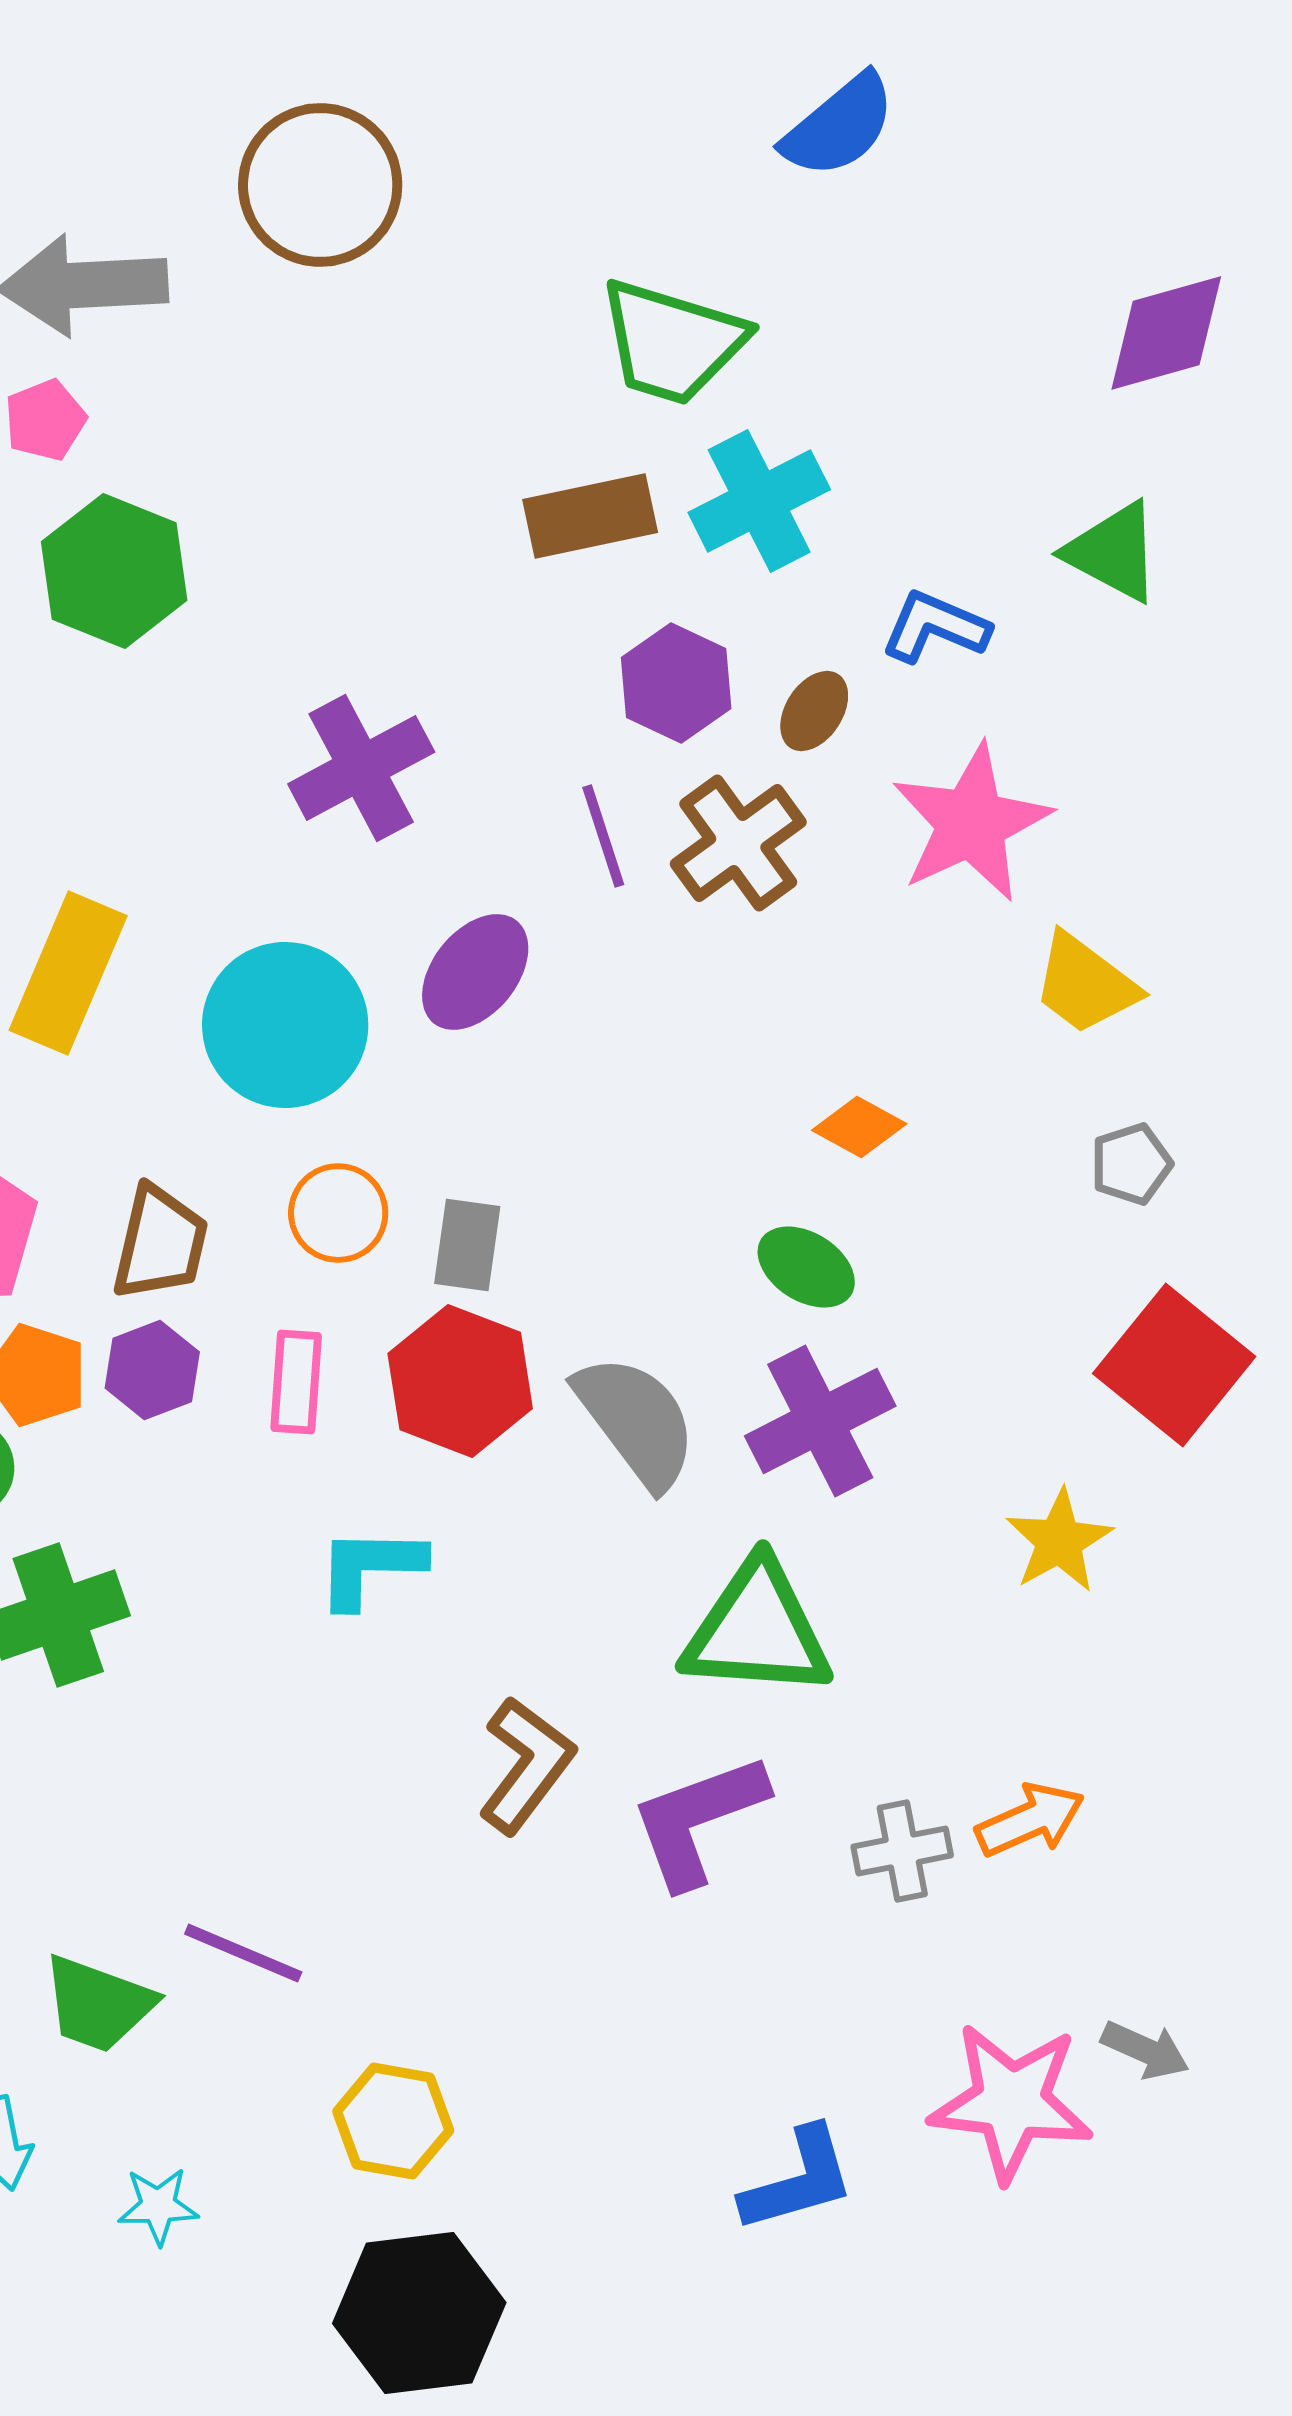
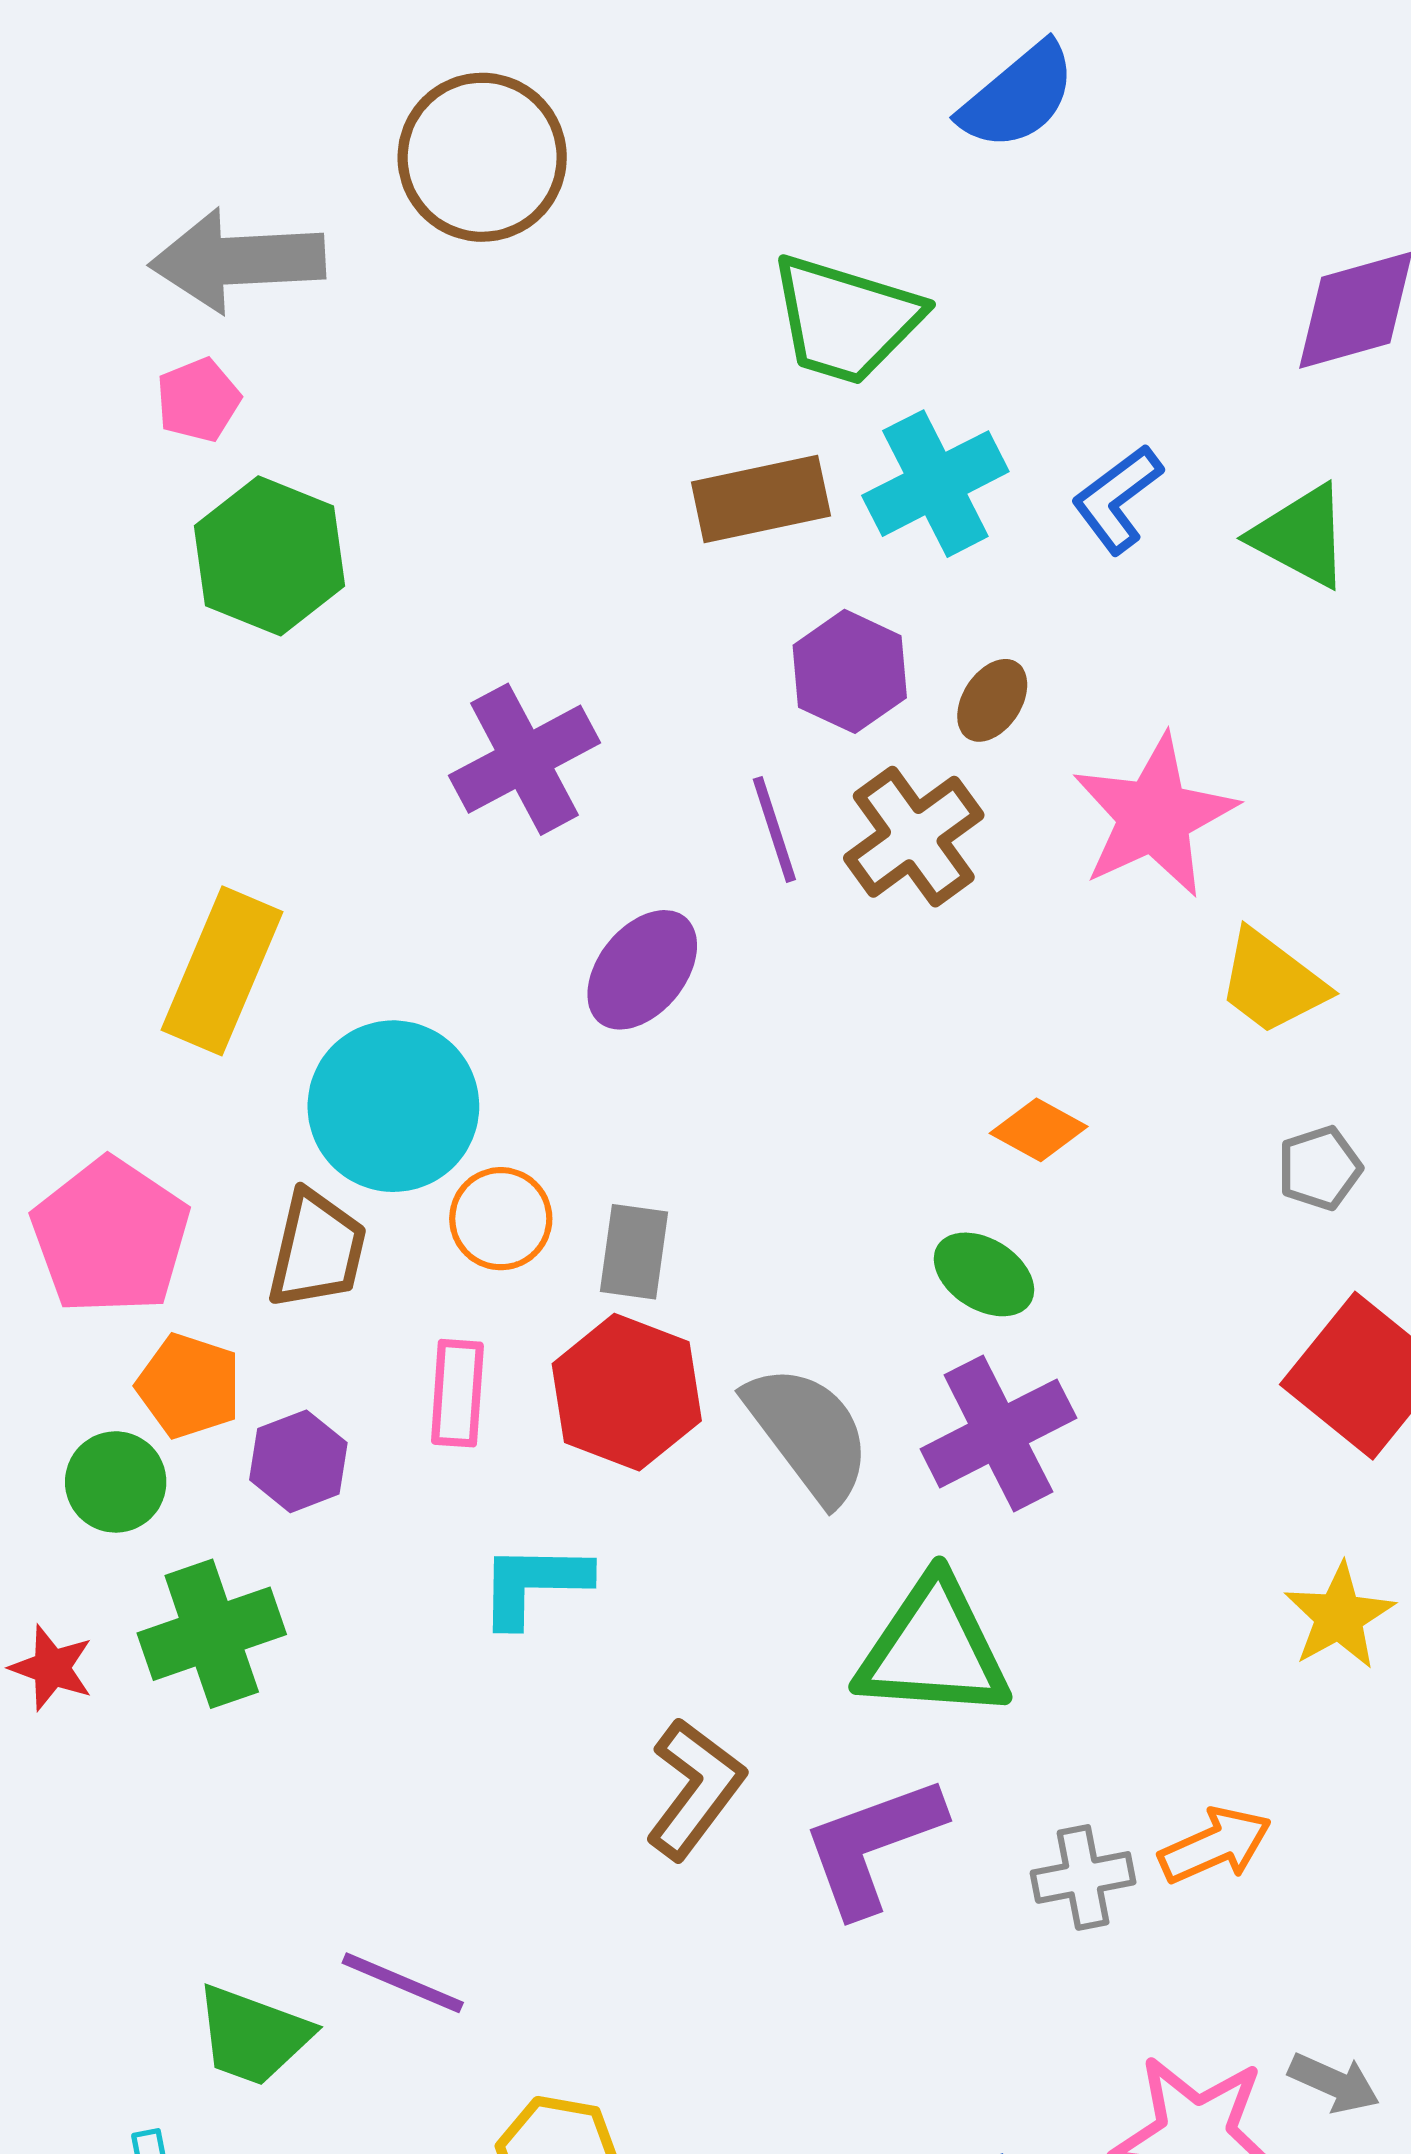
blue L-shape: (935, 627) -> (1117, 499), moved, turned -60
cyan circle: (285, 1025) -> (393, 1106), moved
purple hexagon: (152, 1370) -> (298, 1461), moved
yellow star: (1059, 1541) -> (1339, 1616), moved

